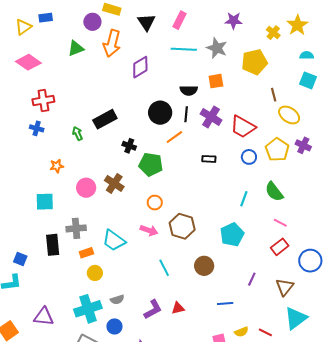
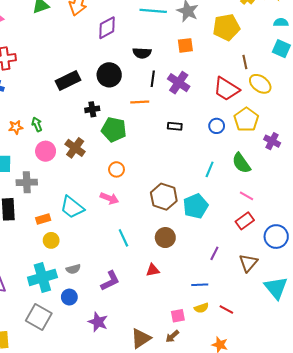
black semicircle: (189, 90) -> (142, 53), moved
black circle: (160, 113) -> (109, 75), moved
red trapezoid: (243, 127) -> (226, 89), moved
green arrow: (78, 133) -> (37, 124), moved
orange line: (174, 137) -> (140, 102), turned 30
purple cross: (303, 145) -> (272, 141), moved
black cross: (129, 146) -> (92, 109), turned -32
brown hexagon: (182, 226) -> (164, 197), moved
gray cross: (76, 228) -> (27, 182), moved
blue line: (225, 303) -> (200, 285), moved
red triangle: (178, 308) -> (153, 270), moved
cyan triangle: (296, 318) -> (276, 288), moved, turned -35

